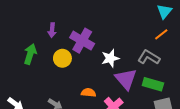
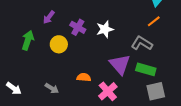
purple arrow: (52, 30) -> (49, 17), turned 32
purple cross: (82, 41) -> (78, 27), size x0.7
white star: (110, 58) -> (105, 29), moved

